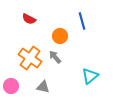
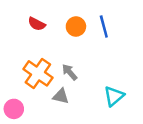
orange circle: (60, 36) -> (76, 27), moved
gray triangle: (43, 87) -> (61, 96), moved

